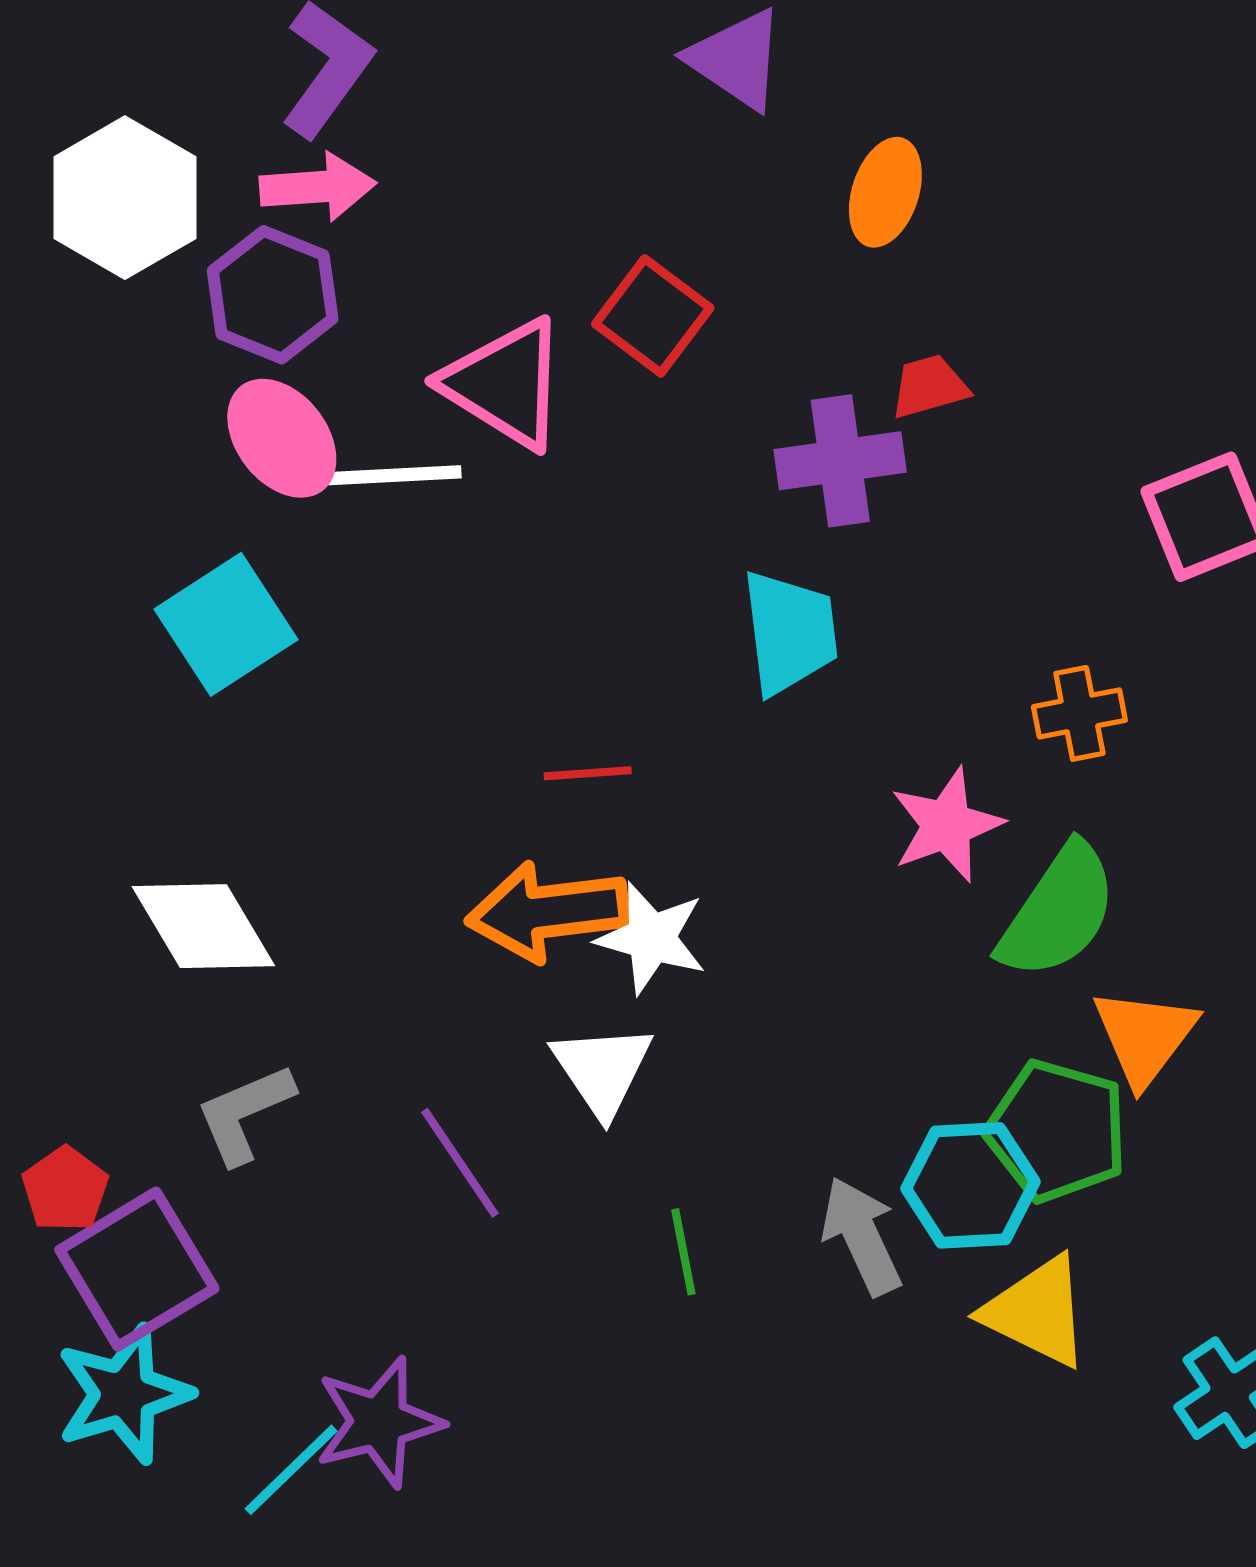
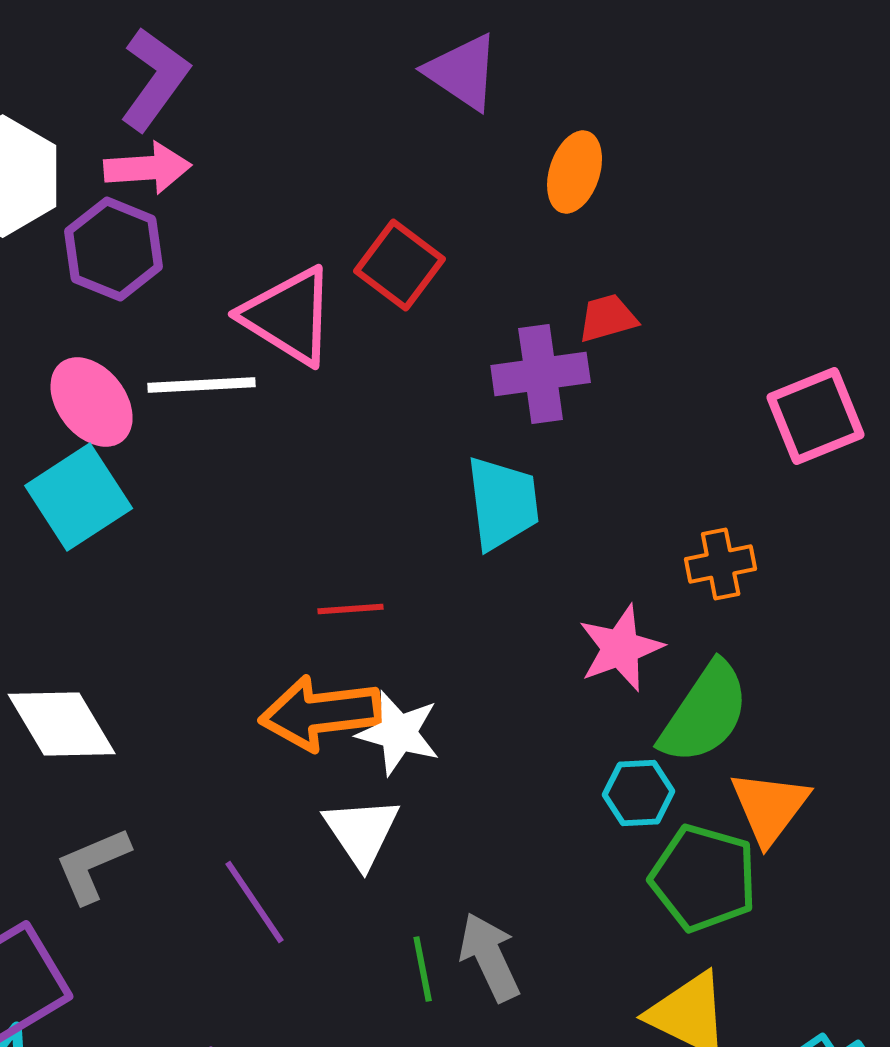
pink ellipse: (282, 438) -> (92, 402), moved
cyan hexagon: (970, 1185) -> (639, 793), moved, size x0.7
gray arrow: (861, 1236) -> (490, 957), moved

